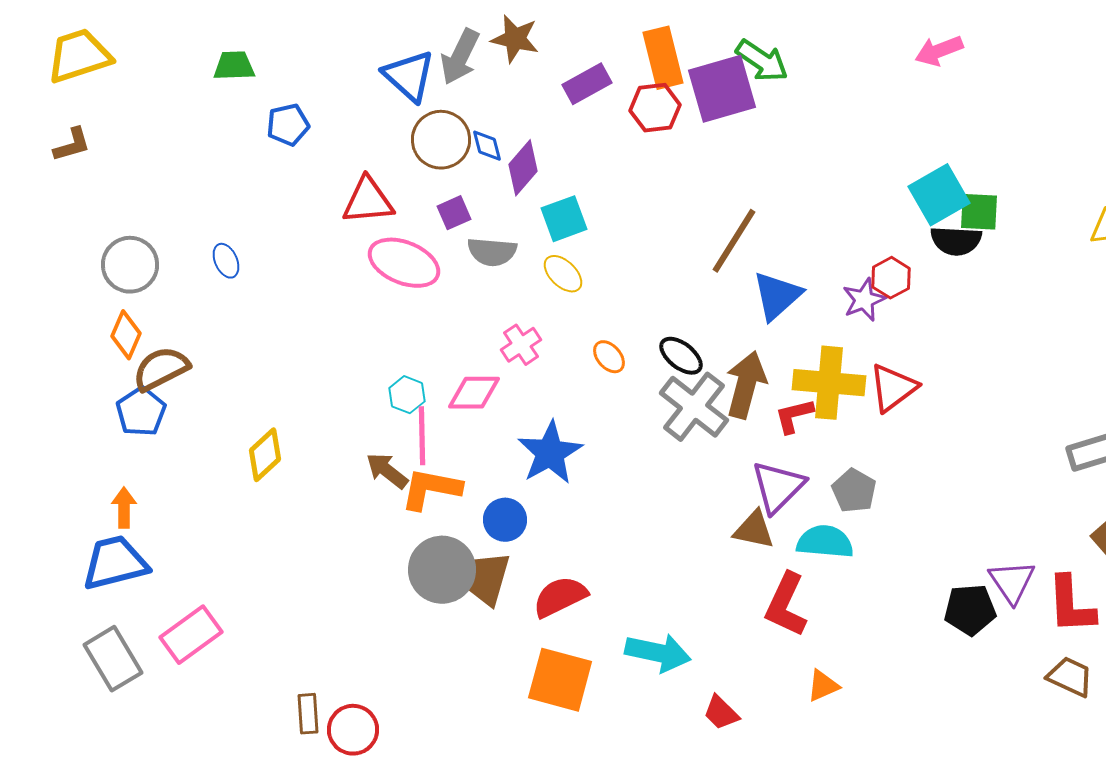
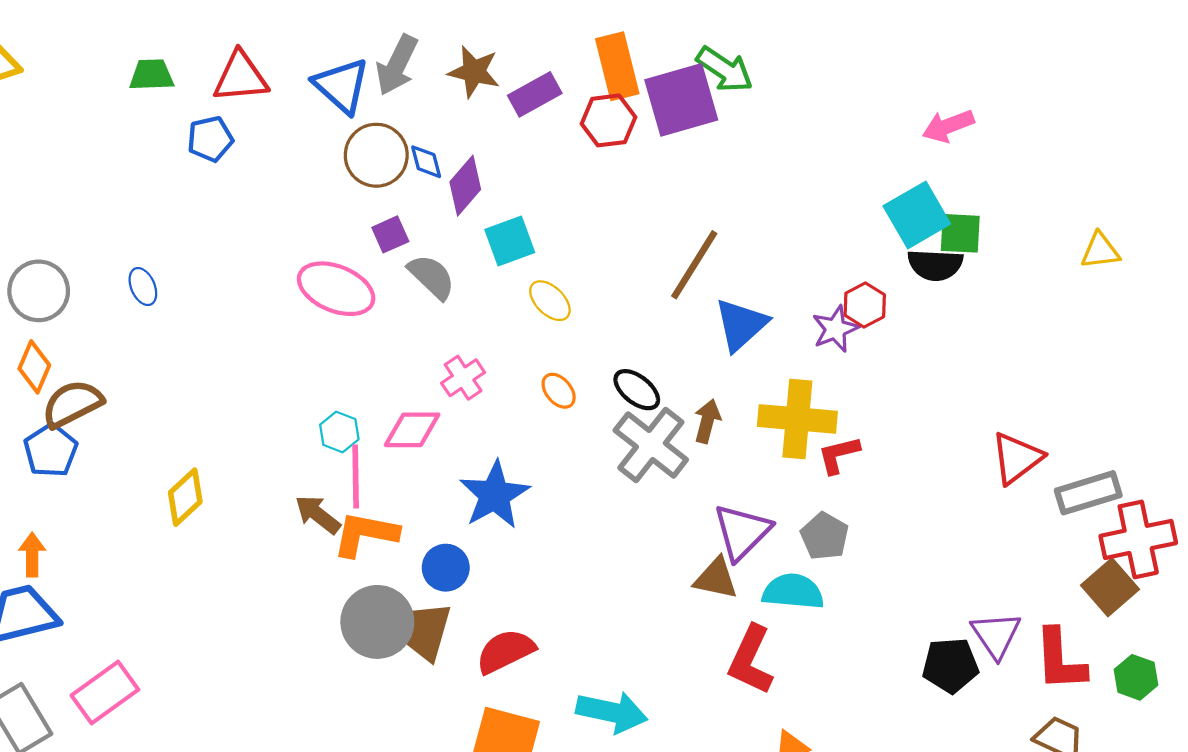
brown star: (515, 39) -> (474, 72), moved
pink arrow: (939, 51) -> (948, 126), moved
red triangle: (368, 201) -> (241, 77), moved
gray semicircle: (492, 252) -> (432, 277), turned -141
yellow ellipse: (563, 274) -> (550, 301), moved
brown arrow: (746, 385) -> (707, 421), size x0.6
red triangle: (893, 388) -> (1017, 458), moved
red L-shape: (794, 416) -> (839, 455), moved

